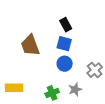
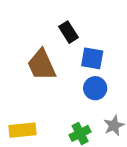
black rectangle: (66, 25) -> (68, 32), moved

